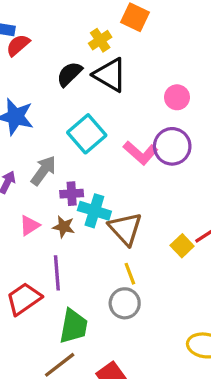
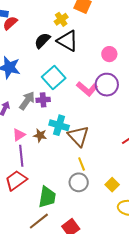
purple cross: (72, 194) -> (43, 100), moved
yellow square: (182, 246) -> (112, 185), moved
purple line: (57, 273) -> (21, 156), moved

